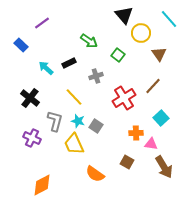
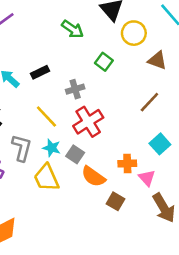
green arrow: (89, 41) -> (73, 29), moved
brown triangle: (159, 54) -> (157, 60), turned -35
red cross: (124, 98) -> (88, 122), moved
pink triangle: (151, 144) -> (147, 178), turned 40
orange semicircle: (95, 174) -> (93, 177), moved

